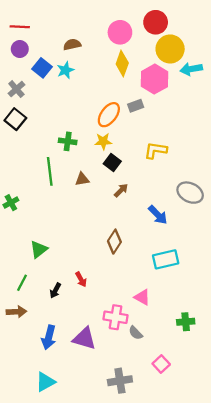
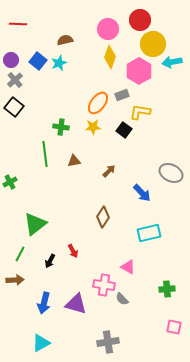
purple circle: (20, 49) -> (11, 60), moved
yellow L-shape: (156, 150) -> (140, 112), moved
black square: (112, 163) -> (124, 130), moved
green triangle: (39, 249) -> (35, 224), size x1.4
pink square: (161, 364) -> (174, 327), moved, turned -35

